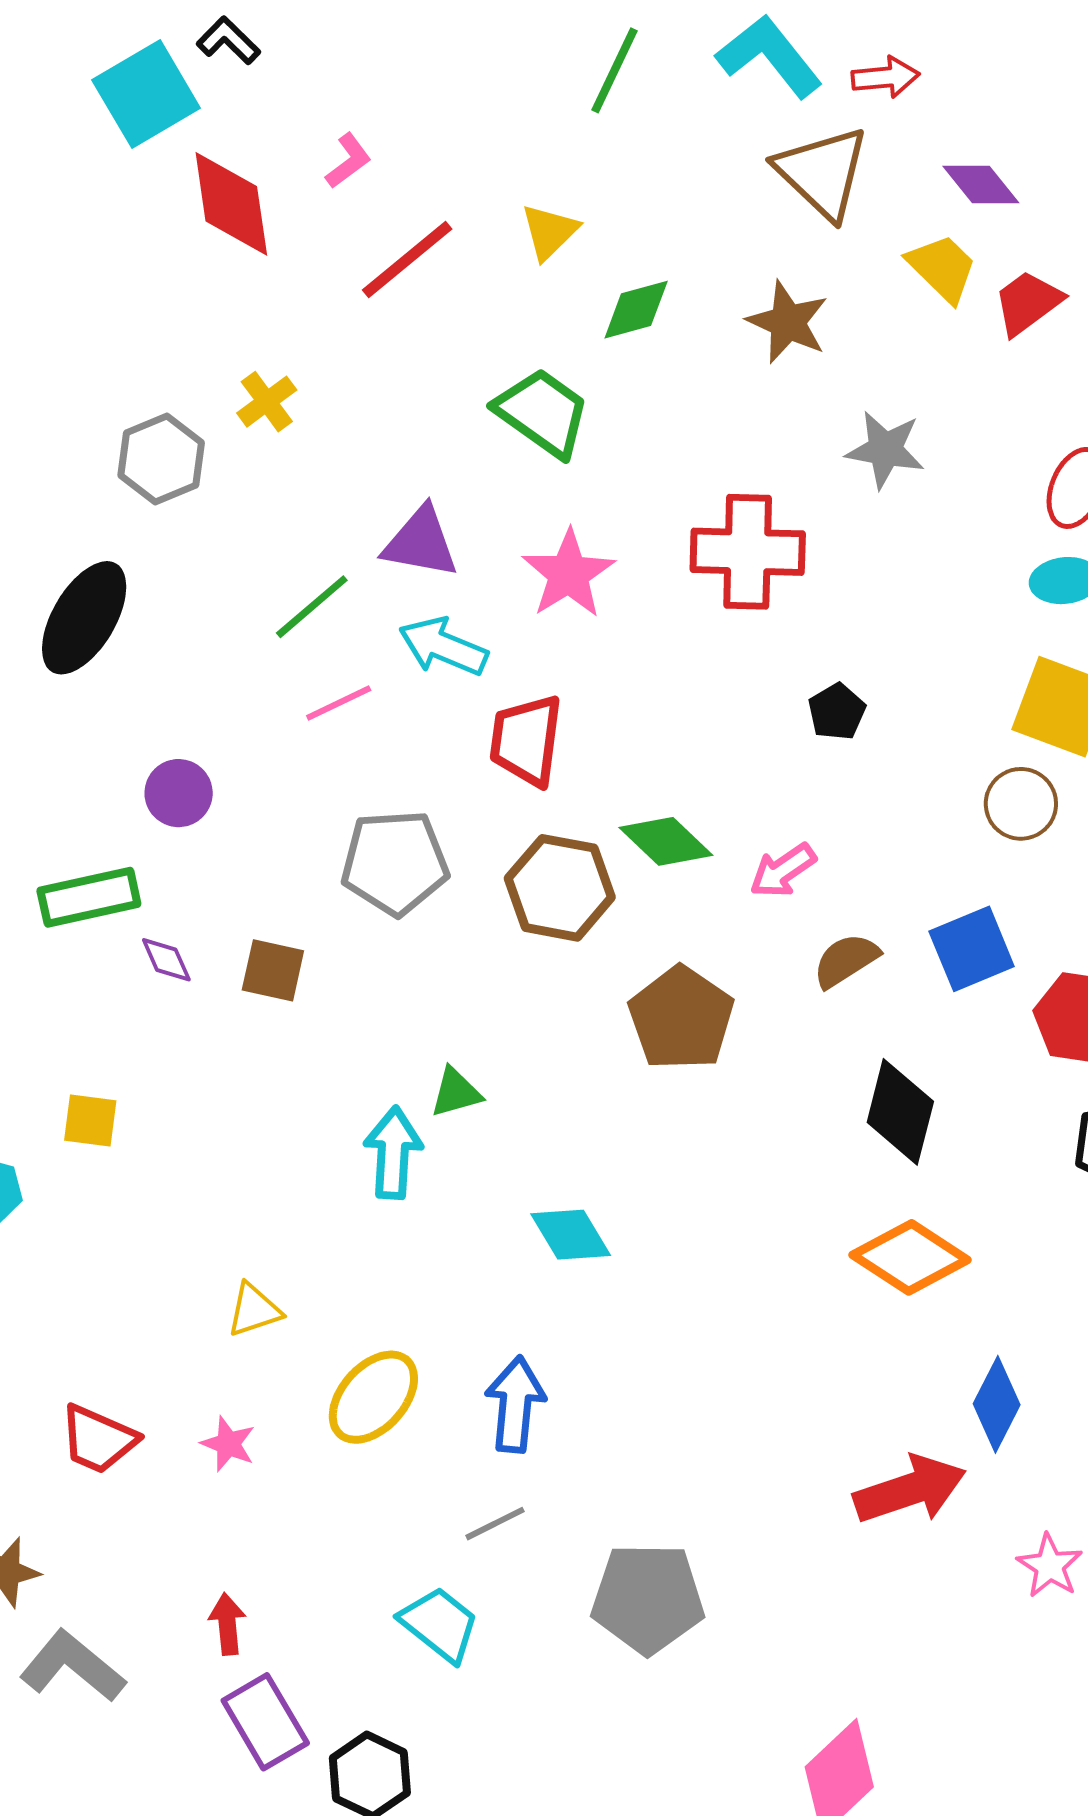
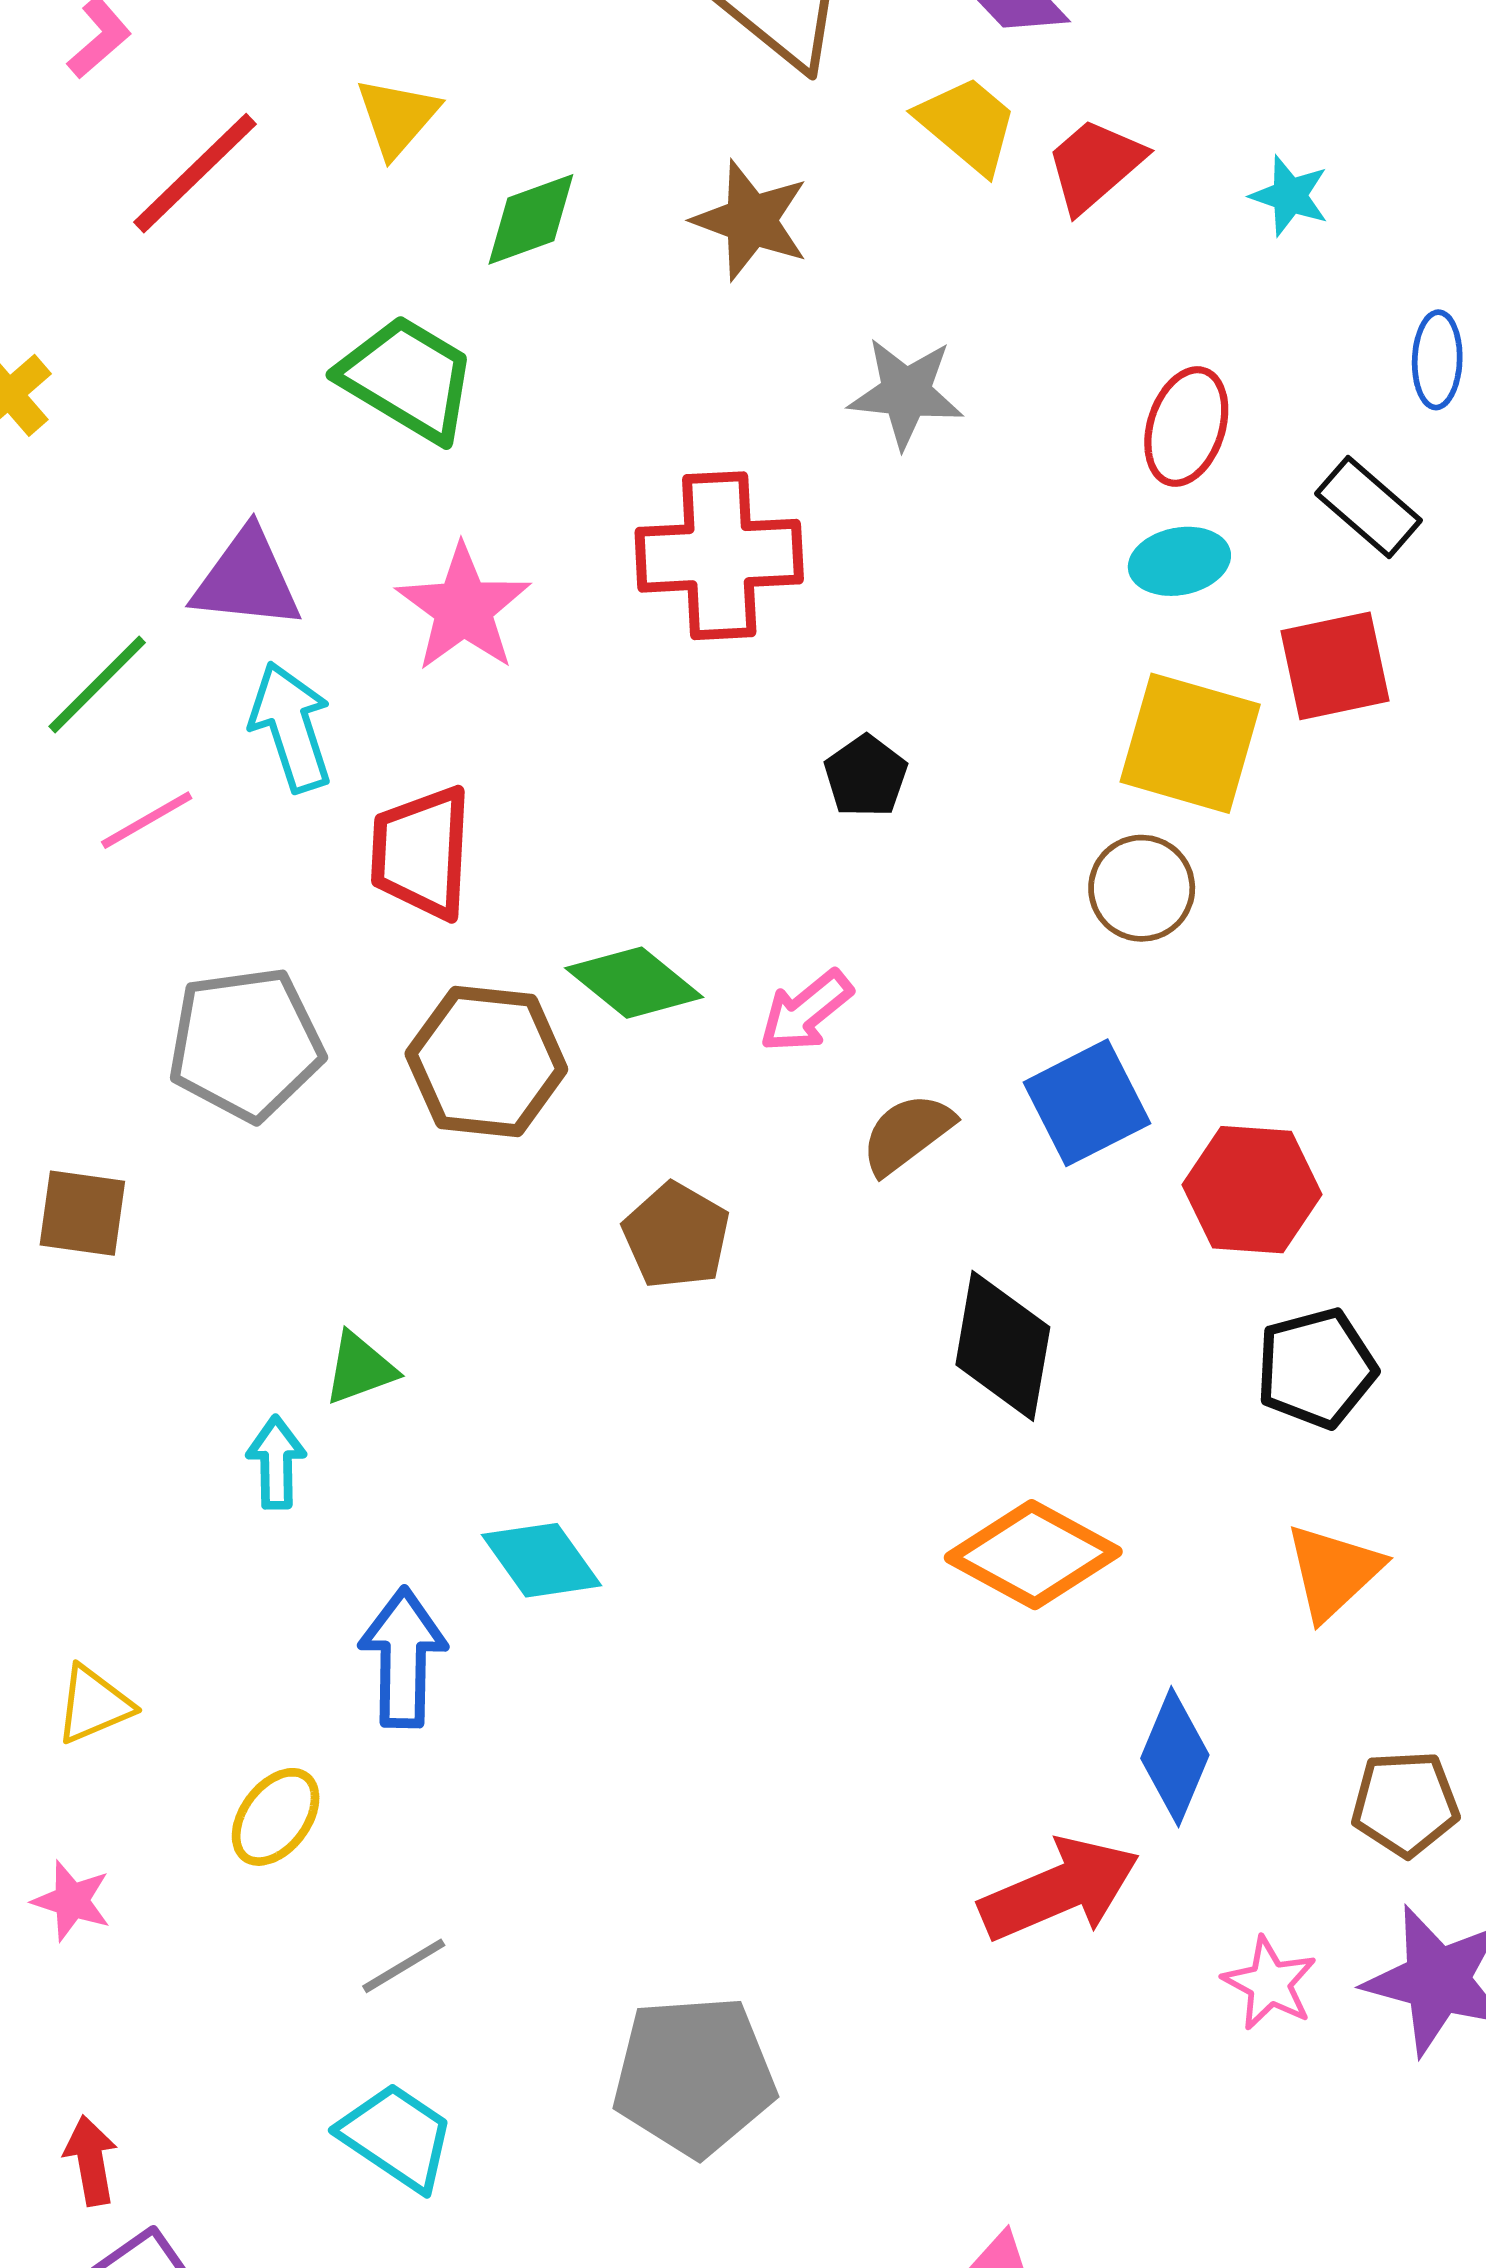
cyan arrow: (443, 646) -> (291, 727), turned 54
brown pentagon: (681, 1018) -> (676, 1236), size x0.7
cyan arrow: (393, 1153) -> (276, 1462), size x0.7
yellow ellipse: (373, 1397) -> (276, 1817), size x0.7
blue arrow: (515, 1404) -> (403, 1658), moved
gray line: (495, 1524) -> (404, 1966), moved

